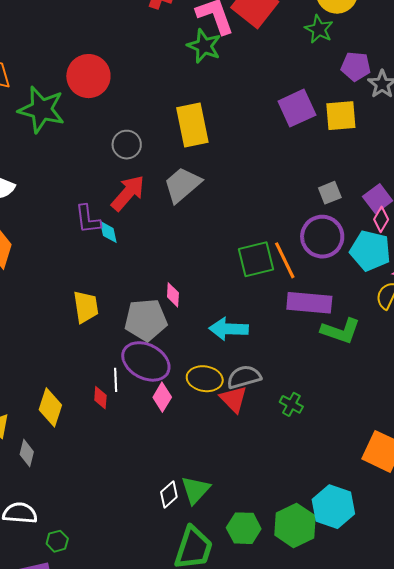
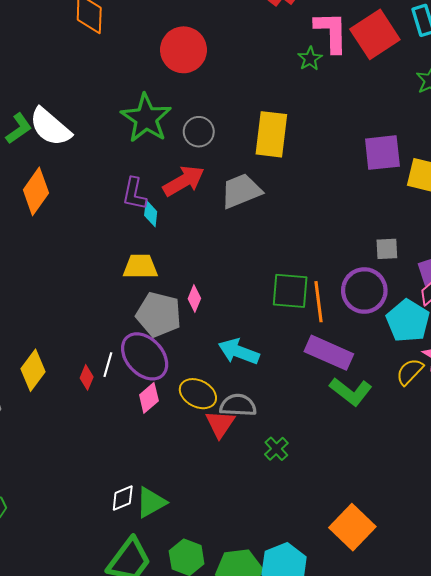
green star: (204, 46) -> (310, 59), size x0.7
green star: (42, 110) -> (146, 118), moved
yellow trapezoid: (86, 307) -> (140, 267), moved, turned -100

